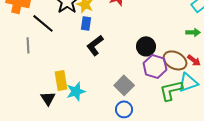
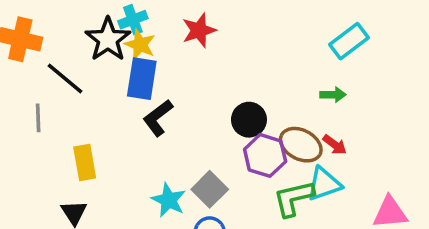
blue rectangle: (86, 23) -> (142, 79), size x1.6
yellow rectangle: (61, 80) -> (85, 163), moved
cyan star: (76, 91) -> (169, 200), moved, turned -30

